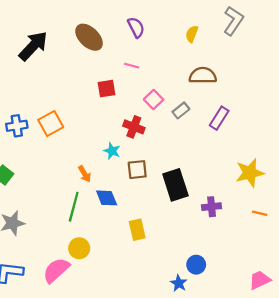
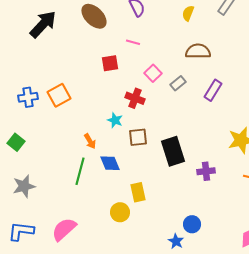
yellow circle: (79, 248) -> (120, 212), moved

